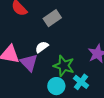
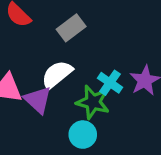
white semicircle: (42, 47) -> (57, 74), size x1.5
cyan cross: (81, 82) -> (110, 83), moved

